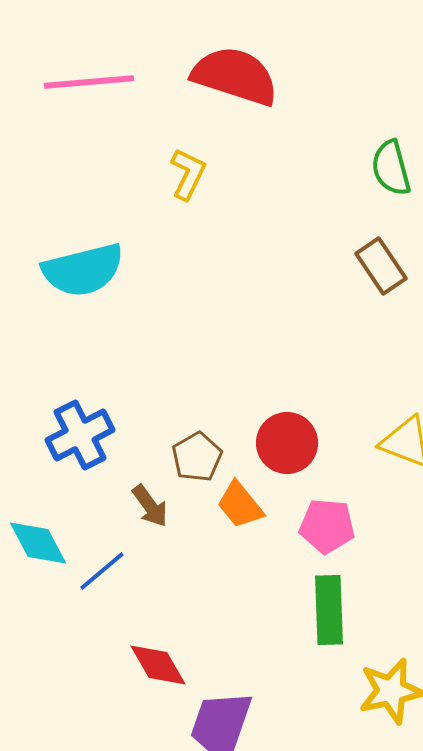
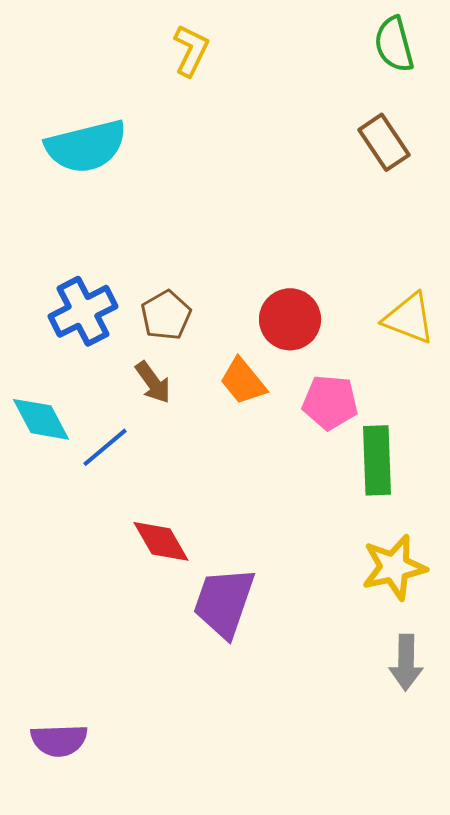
brown pentagon: (197, 457) -> (166, 315), moved
green rectangle: (329, 610) -> (377, 460), moved

